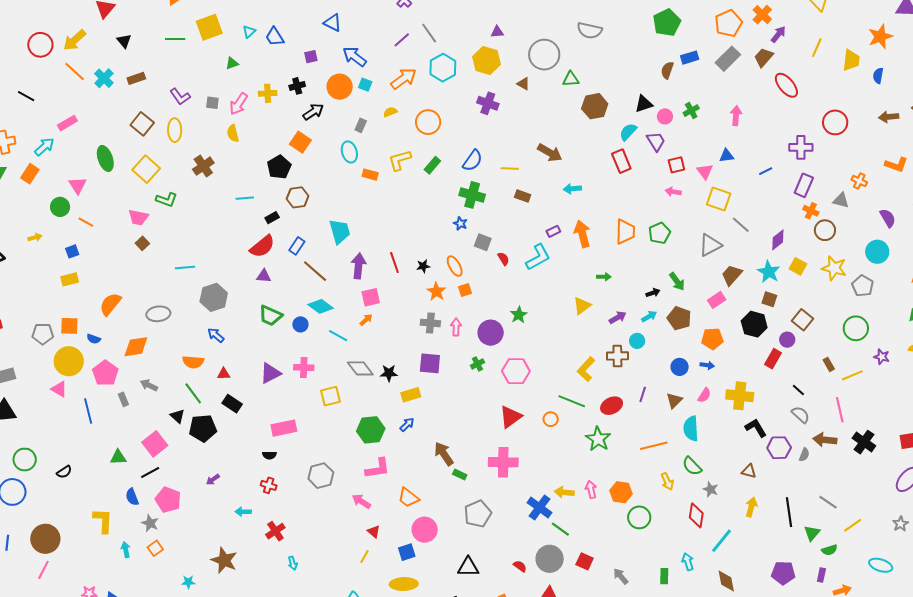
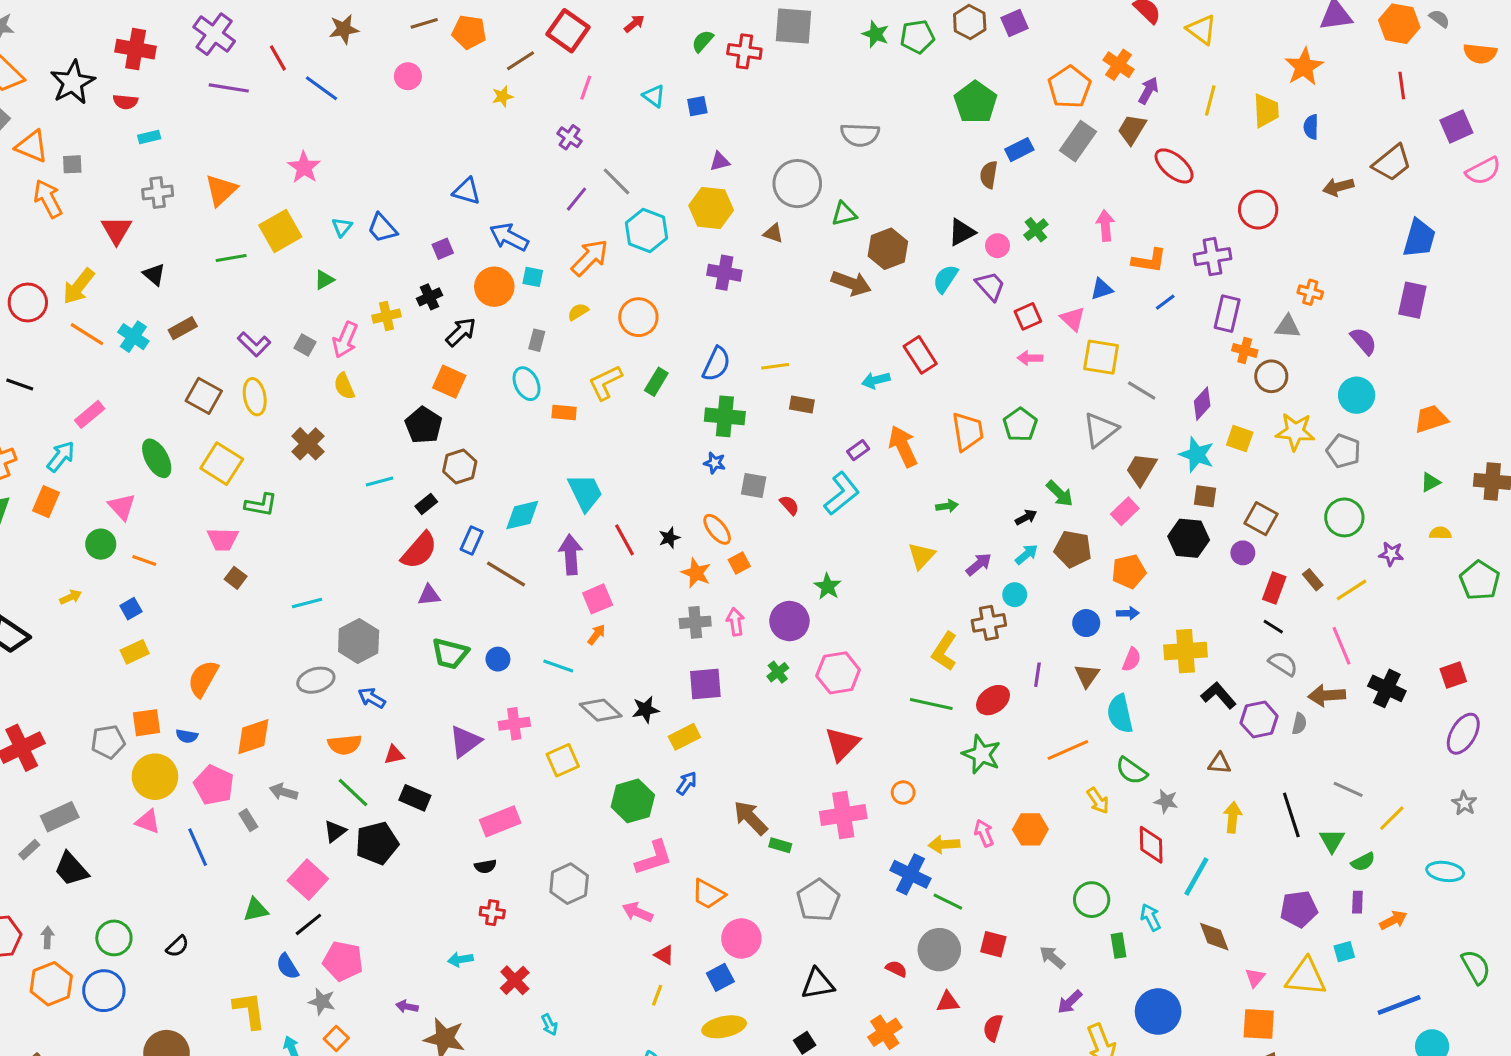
gray square: (212, 103) -> (305, 345), turned 32
brown arrow: (550, 153) -> (851, 283), moved
red rectangle: (621, 161) -> (920, 355), moved
orange L-shape: (896, 165) -> (1149, 261), moved
cyan trapezoid: (340, 231) -> (585, 493), moved
cyan diamond: (321, 306) -> (522, 515), moved, turned -40
gray ellipse: (158, 314) -> (316, 680), moved
red rectangle: (773, 359) -> (1274, 588), moved
black triangle: (177, 416) -> (335, 831), turned 49
orange circle: (551, 419) -> (903, 793), moved
purple arrow: (213, 480) -> (407, 1007), moved, turned 56
green circle: (639, 517) -> (1092, 900), moved

